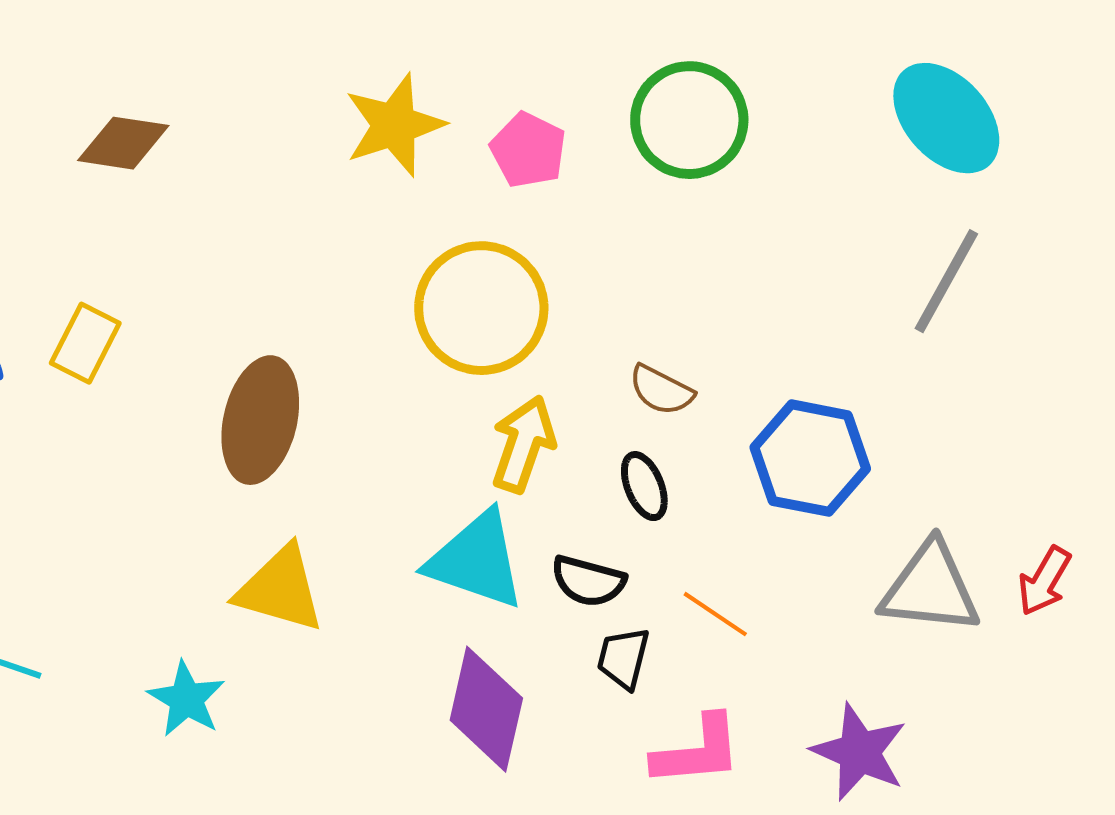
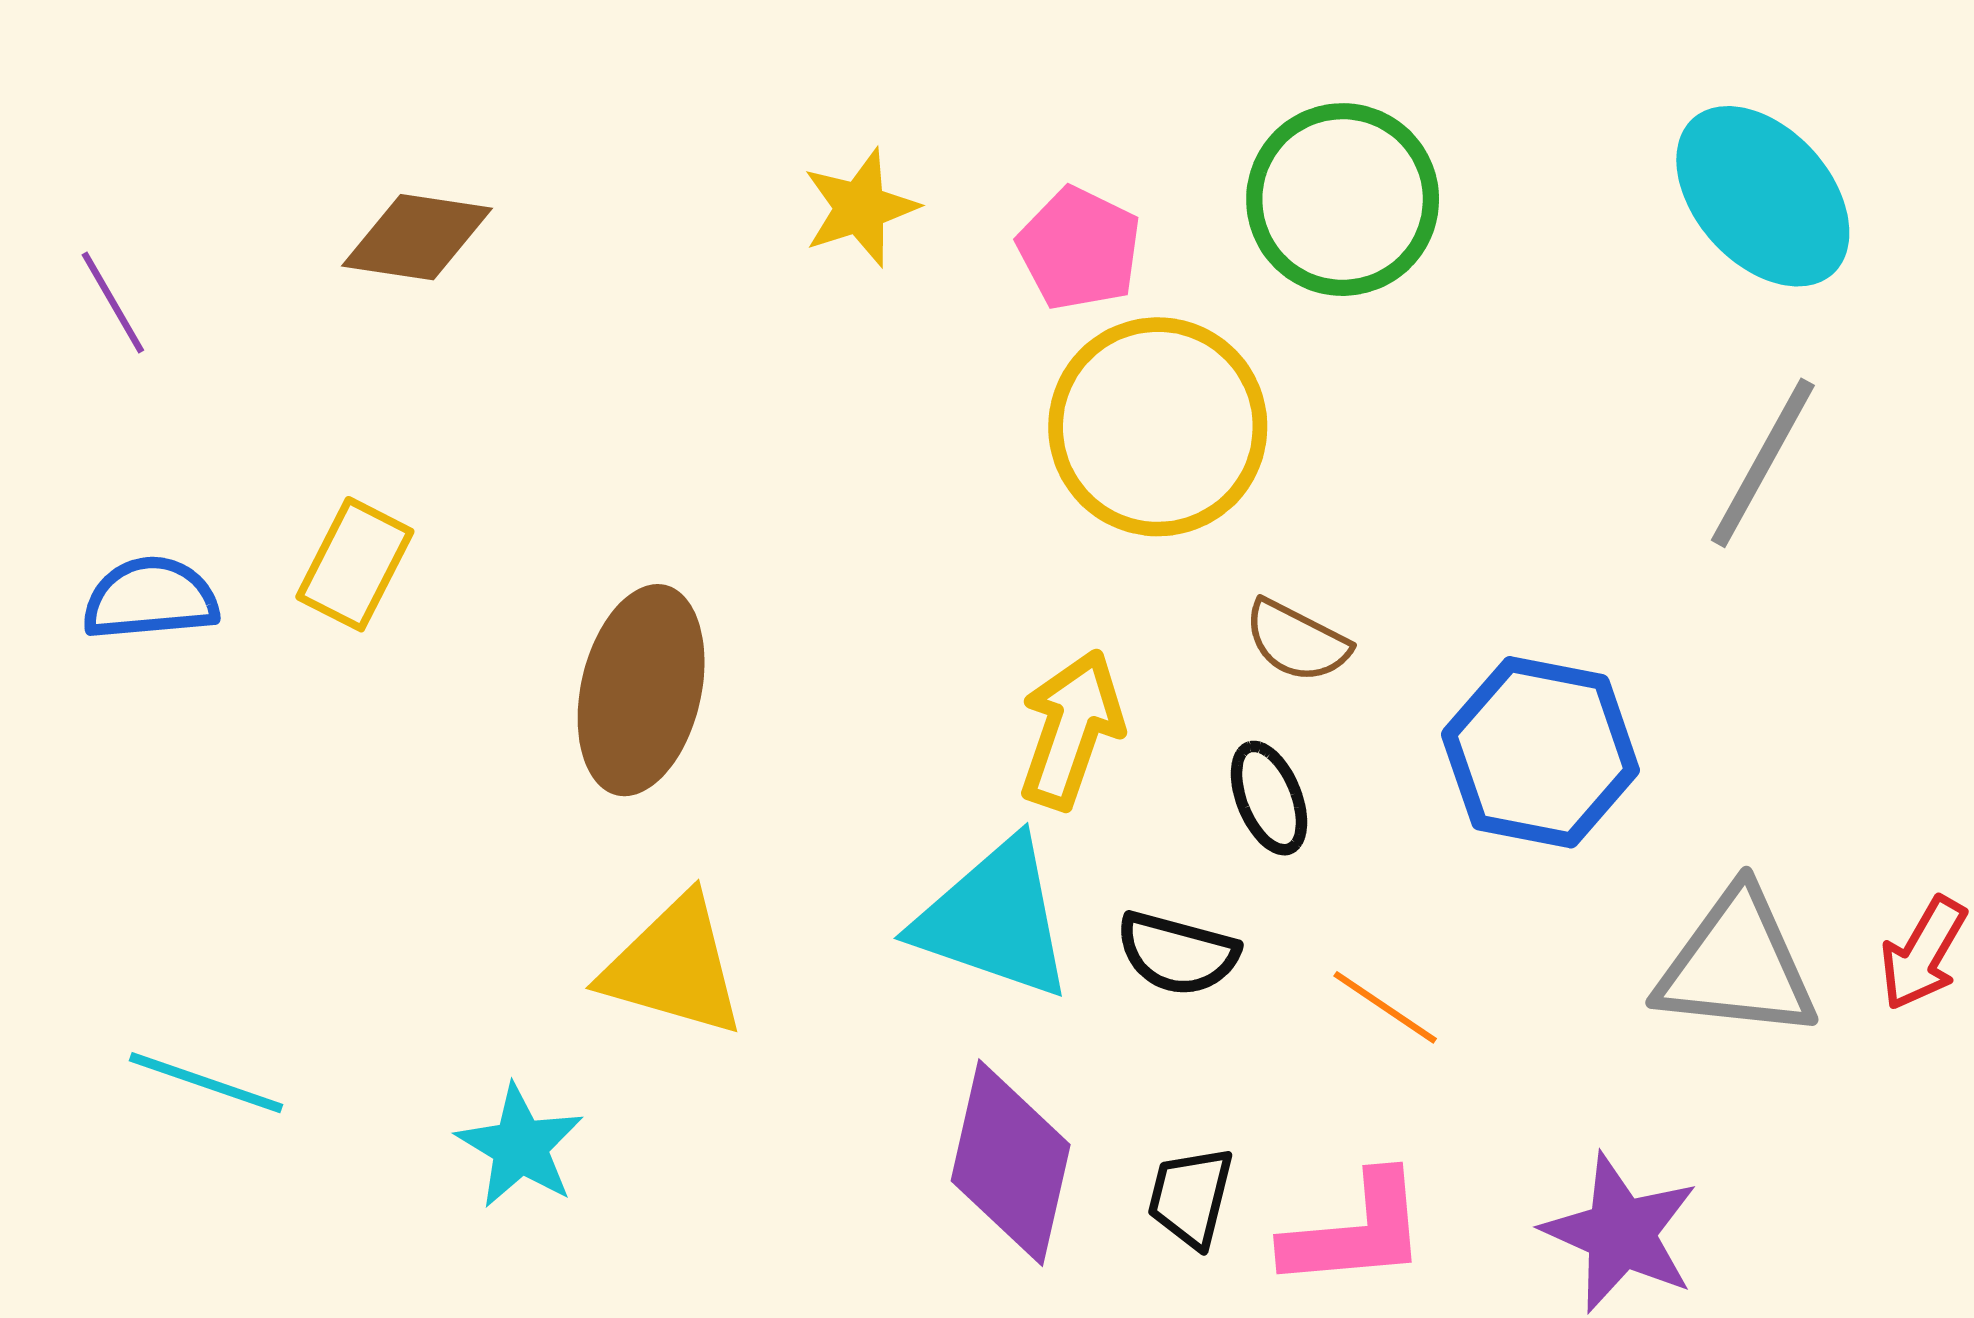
yellow star: (394, 125) -> (860, 208), size x0.7
yellow circle: (481, 308) -> (1158, 427), moved
black trapezoid: (623, 658) -> (1190, 1197), moved

